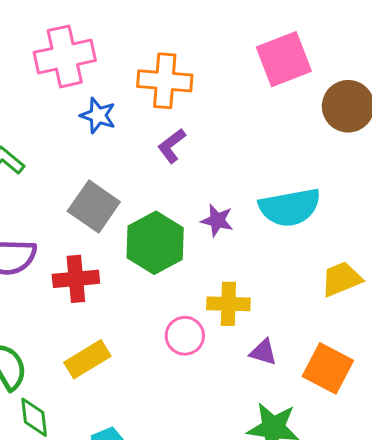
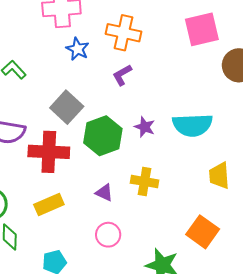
red cross: (76, 279) -> (49, 152), size x1.4
yellow trapezoid: (341, 279) -> (219, 176), turned -80
pink circle: (185, 336) -> (108, 235), moved
purple triangle: (263, 352) -> (104, 193), moved

